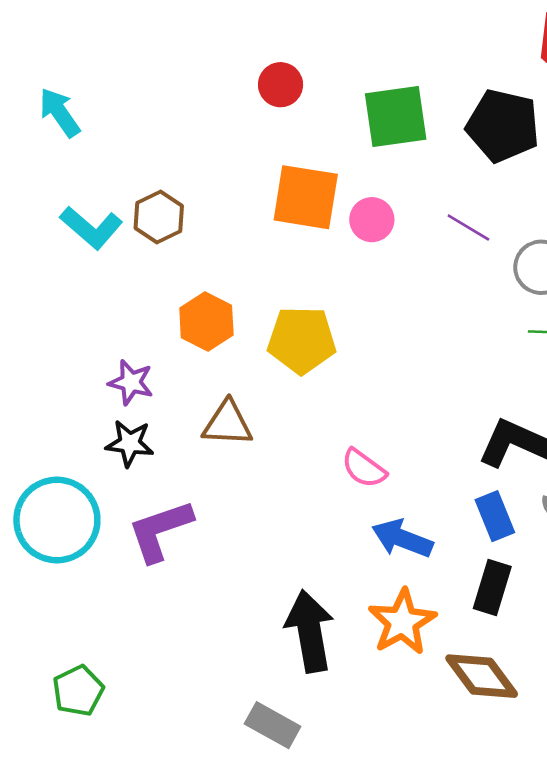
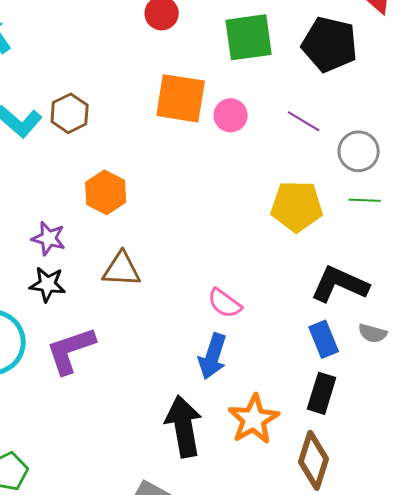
yellow pentagon: (302, 340) -> (297, 206), moved
blue arrow: (402, 539) -> (213, 356), moved, turned -93
brown diamond: (482, 676) -> (314, 460), turned 54

